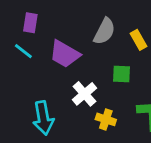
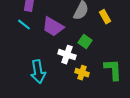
green square: (121, 74) -> (85, 42), moved, turned 32
white cross: (85, 94) -> (67, 55), turned -30

